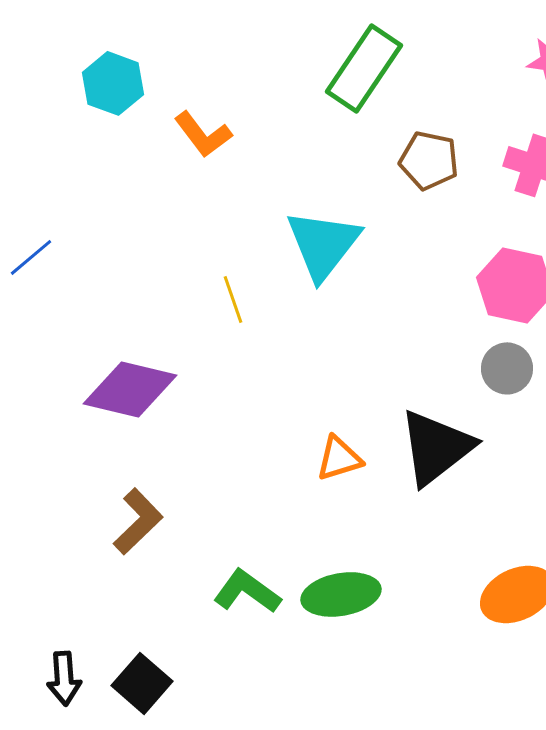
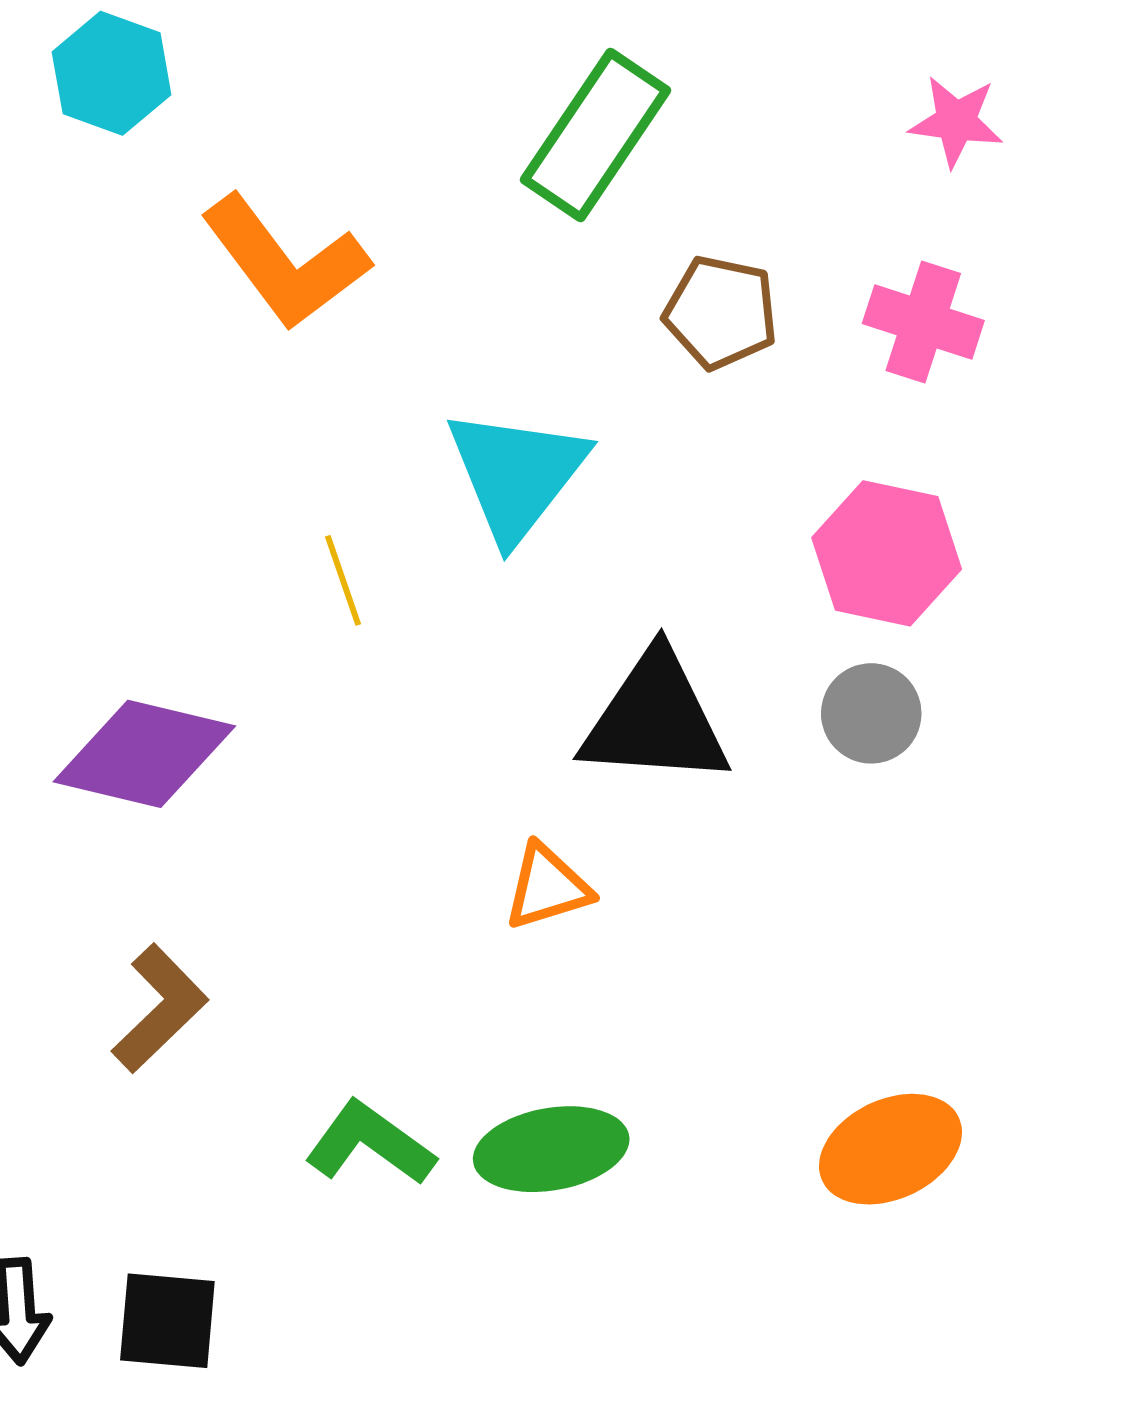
cyan hexagon: (113, 83) -> (112, 73), moved
orange L-shape: (203, 134) -> (285, 262), size x1.5
black triangle: (436, 447) -> (655, 719), moved, turned 42
black square: (142, 683) -> (167, 1321), turned -36

